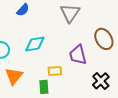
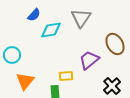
cyan diamond: (35, 44) -> (51, 30), moved
purple trapezoid: (78, 55) -> (89, 60), turned 65

